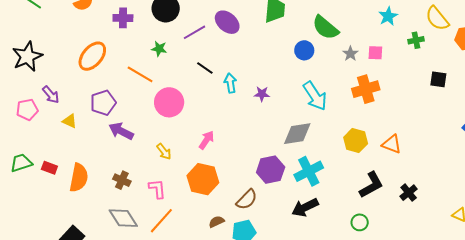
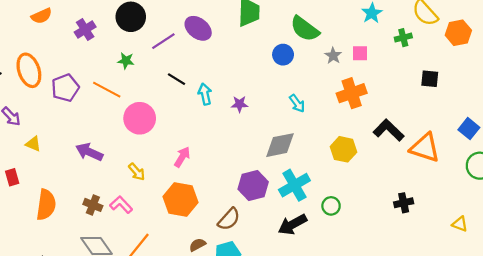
purple cross: (123, 18) -> (85, 30), turned -30
orange ellipse: (92, 56) -> (29, 70), moved, turned -56
cyan arrow: (315, 96) -> (297, 103), size x0.6
purple pentagon: (103, 103) -> (65, 88), moved
orange triangle: (392, 144) -> (425, 148), moved, size x1.4
red rectangle: (49, 168) -> (12, 177), moved, turned 56
black L-shape: (371, 185) -> (389, 130), moved, turned -104
pink L-shape: (157, 189) -> (121, 205), moved, turned -35
black cross: (409, 193) -> (404, 203), turned 30
green circle: (360, 222) -> (331, 206), moved

